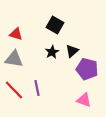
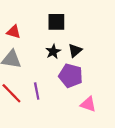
black square: (55, 25) -> (56, 22), turned -30
purple pentagon: (87, 69) -> (71, 76), moved

